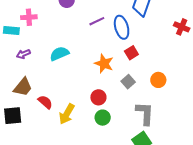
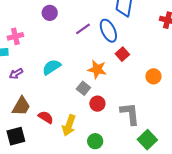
gray square: (128, 82) -> (83, 88), moved
gray L-shape: (145, 113) -> (130, 114), moved
green circle: (103, 118) -> (95, 141), moved

